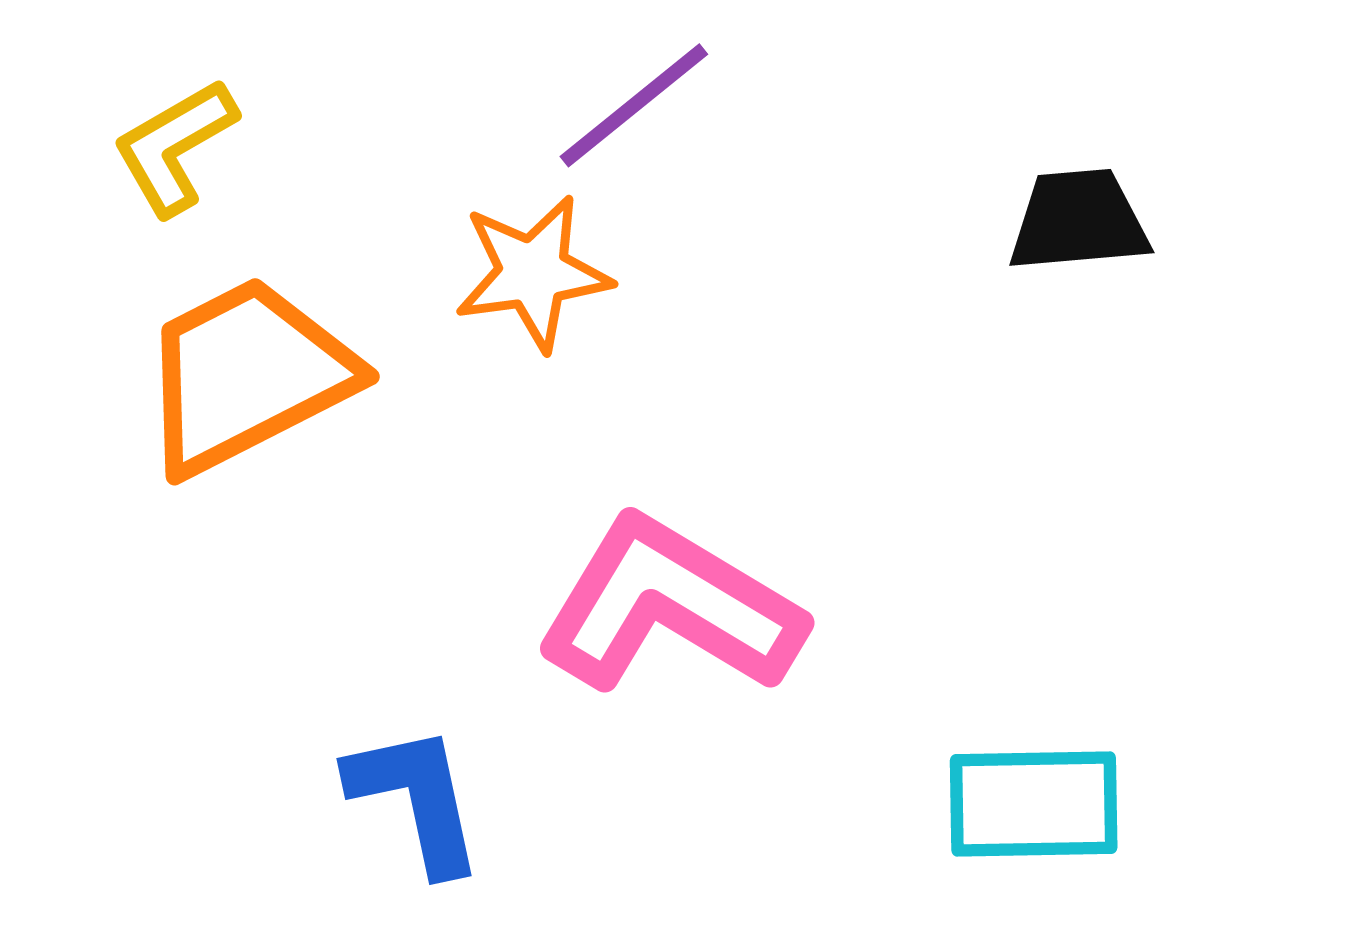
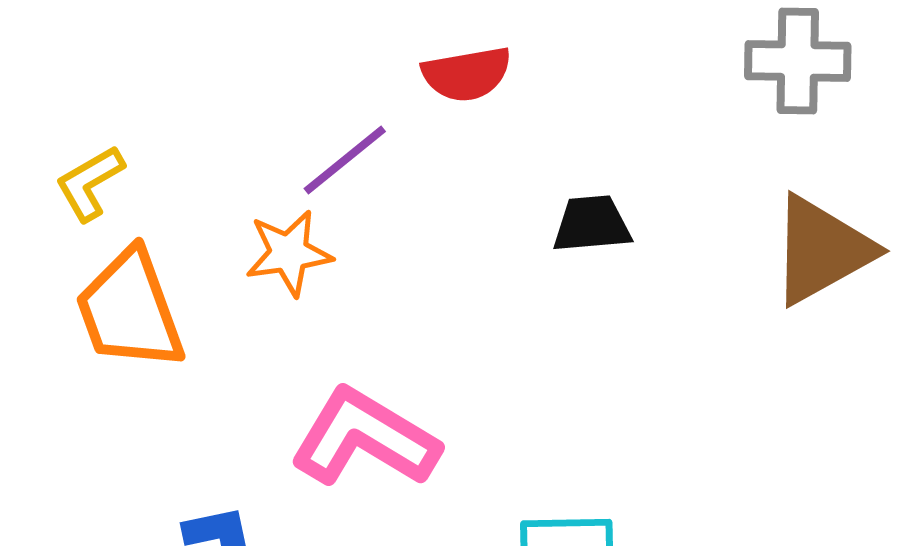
orange trapezoid: (247, 375) -> (130, 310), turned -83

